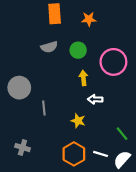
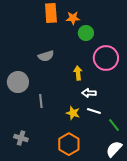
orange star: (89, 19) -> (73, 18), moved
gray semicircle: (49, 47) -> (46, 56), moved
green circle: (78, 50) -> (86, 33), moved
white line: (101, 154) -> (94, 111), moved

